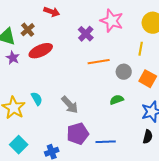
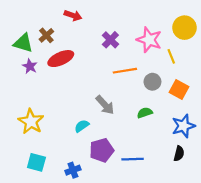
pink star: (112, 21) -> (149, 40), moved
yellow line: (141, 49) -> (171, 56), turned -32
cyan semicircle: (37, 99) -> (82, 126), moved, turned -96
gray arrow: (70, 105) -> (105, 105), moved
cyan square: (19, 145) -> (36, 162), turned -30

